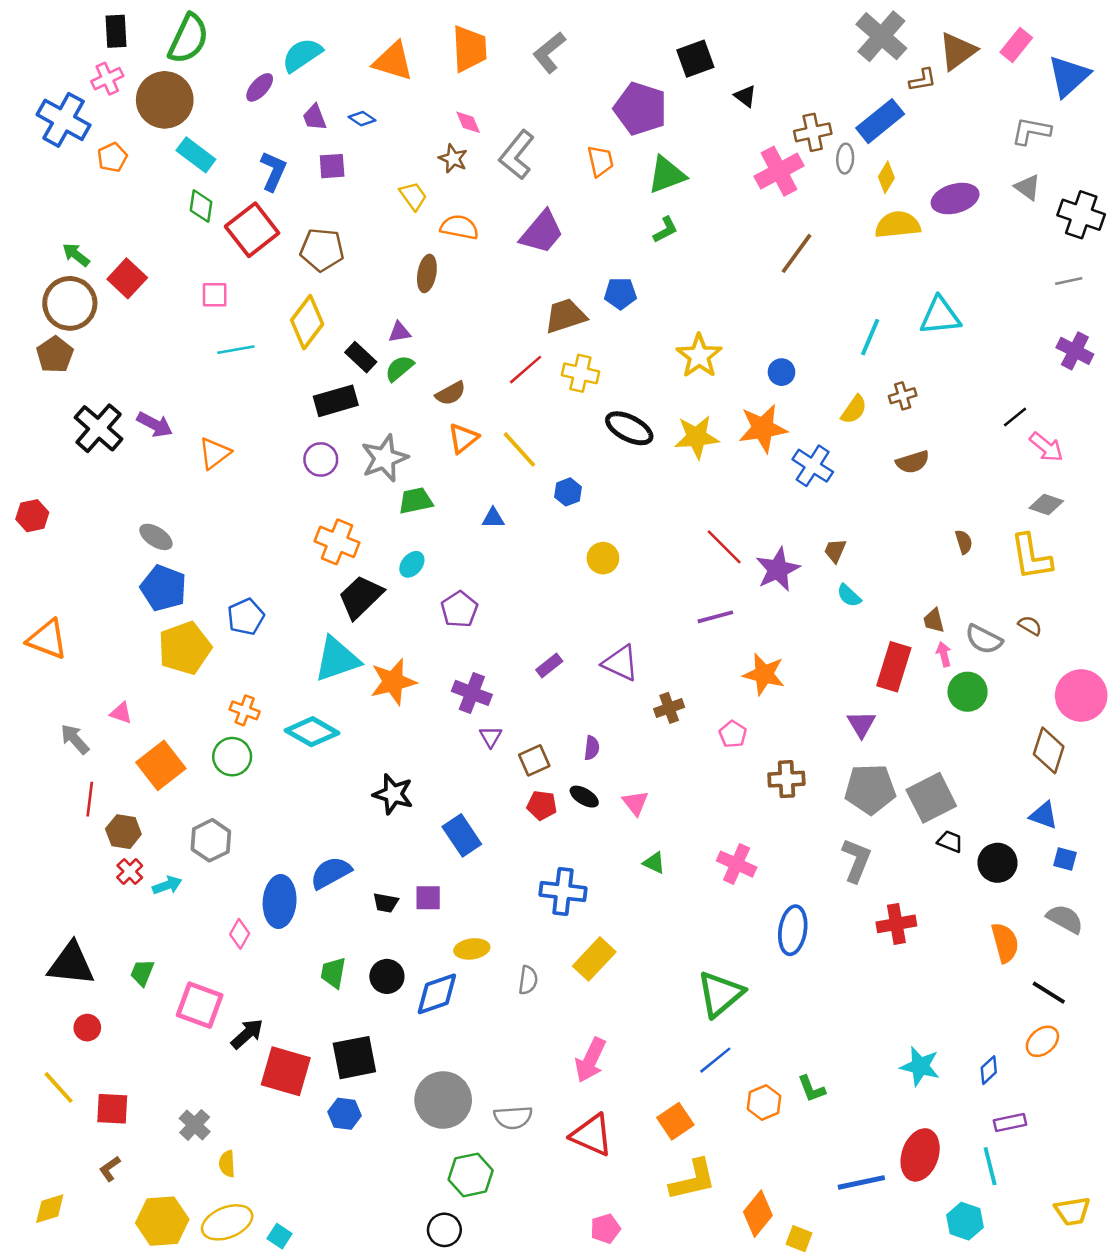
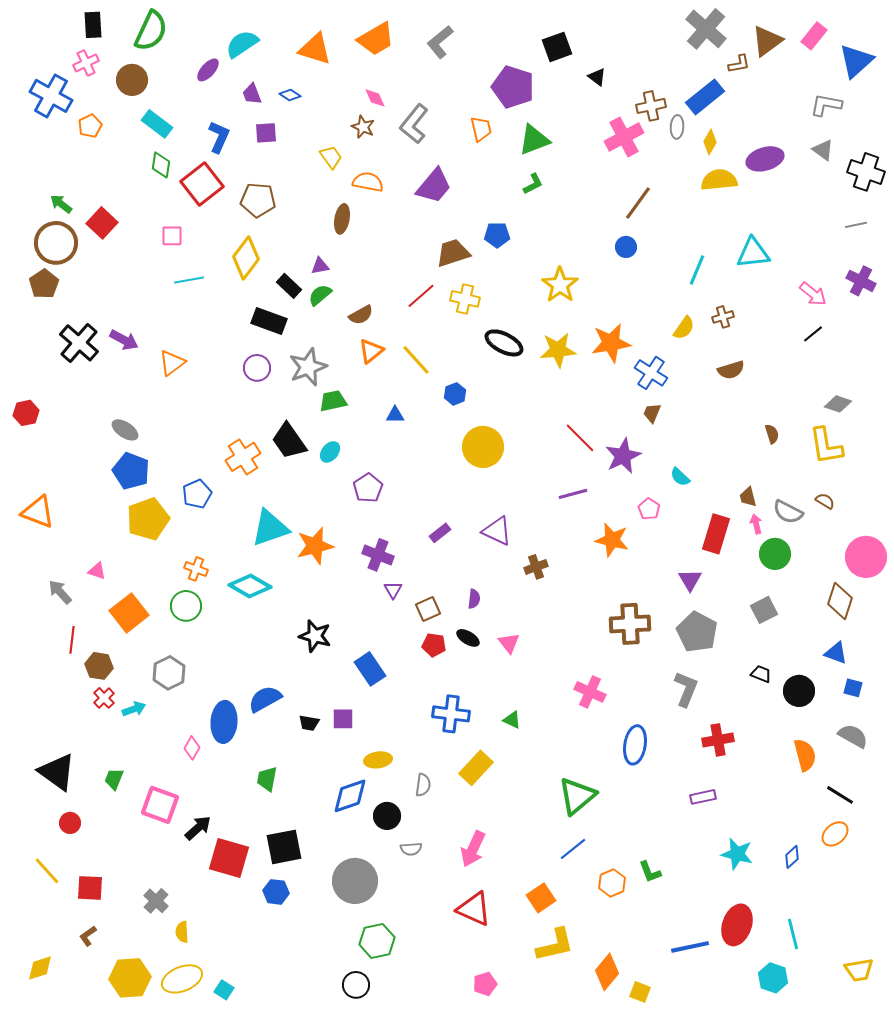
orange trapezoid: (469, 49) -> (376, 39), turned 63
brown circle: (165, 100) -> (132, 80), size x0.7
blue circle: (781, 372) -> (626, 247), moved
black rectangle: (336, 401) -> (269, 321), turned 36
pink arrow: (1046, 447) -> (813, 294), moved
orange cross: (337, 542) -> (243, 457), moved, turned 36
brown trapezoid: (835, 551) -> (652, 413), moved
yellow circle: (603, 558) -> (483, 447), size x1.6
black trapezoid: (361, 597) -> (289, 441), moved, turned -81
pink pentagon: (733, 734) -> (649, 509), moved
brown cross: (786, 779) -> (630, 624), size x1.4
gray pentagon: (870, 789) -> (697, 632), turned 30
gray square: (931, 798) -> (764, 610), moved, size x0.7
green triangle: (654, 863) -> (512, 720), moved
black triangle: (71, 964) -> (57, 772), turned 30
black circle: (387, 976) -> (387, 816), moved
gray semicircle: (513, 1117) -> (411, 849), moved, size x0.7
purple rectangle: (1010, 1122) -> (703, 797), moved

